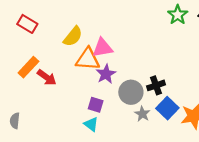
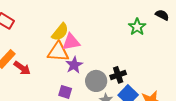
green star: (178, 15) -> (137, 27), moved
yellow semicircle: (73, 36) -> (60, 32), moved

